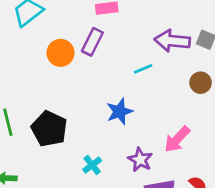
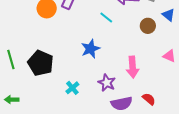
cyan line: (143, 69) -> (106, 18), turned 64
pink arrow: (177, 139) -> (133, 67), turned -45

